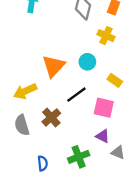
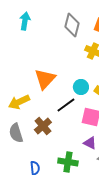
cyan circle: (87, 62) -> (81, 87), moved
green cross: (79, 157) -> (68, 162), turned 30

